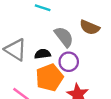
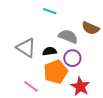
gray semicircle: (64, 37) -> (68, 36), turned -30

